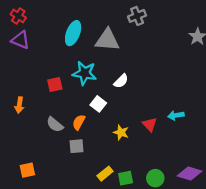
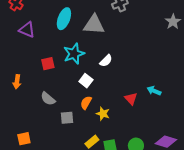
purple triangle: (21, 40) -> (27, 30), moved
cyan star: (84, 73) -> (74, 54), turned -30
cyan arrow: (176, 115) -> (154, 91), turned 32
orange semicircle: (79, 122) -> (86, 103), moved
yellow star: (121, 132) -> (103, 114), moved

